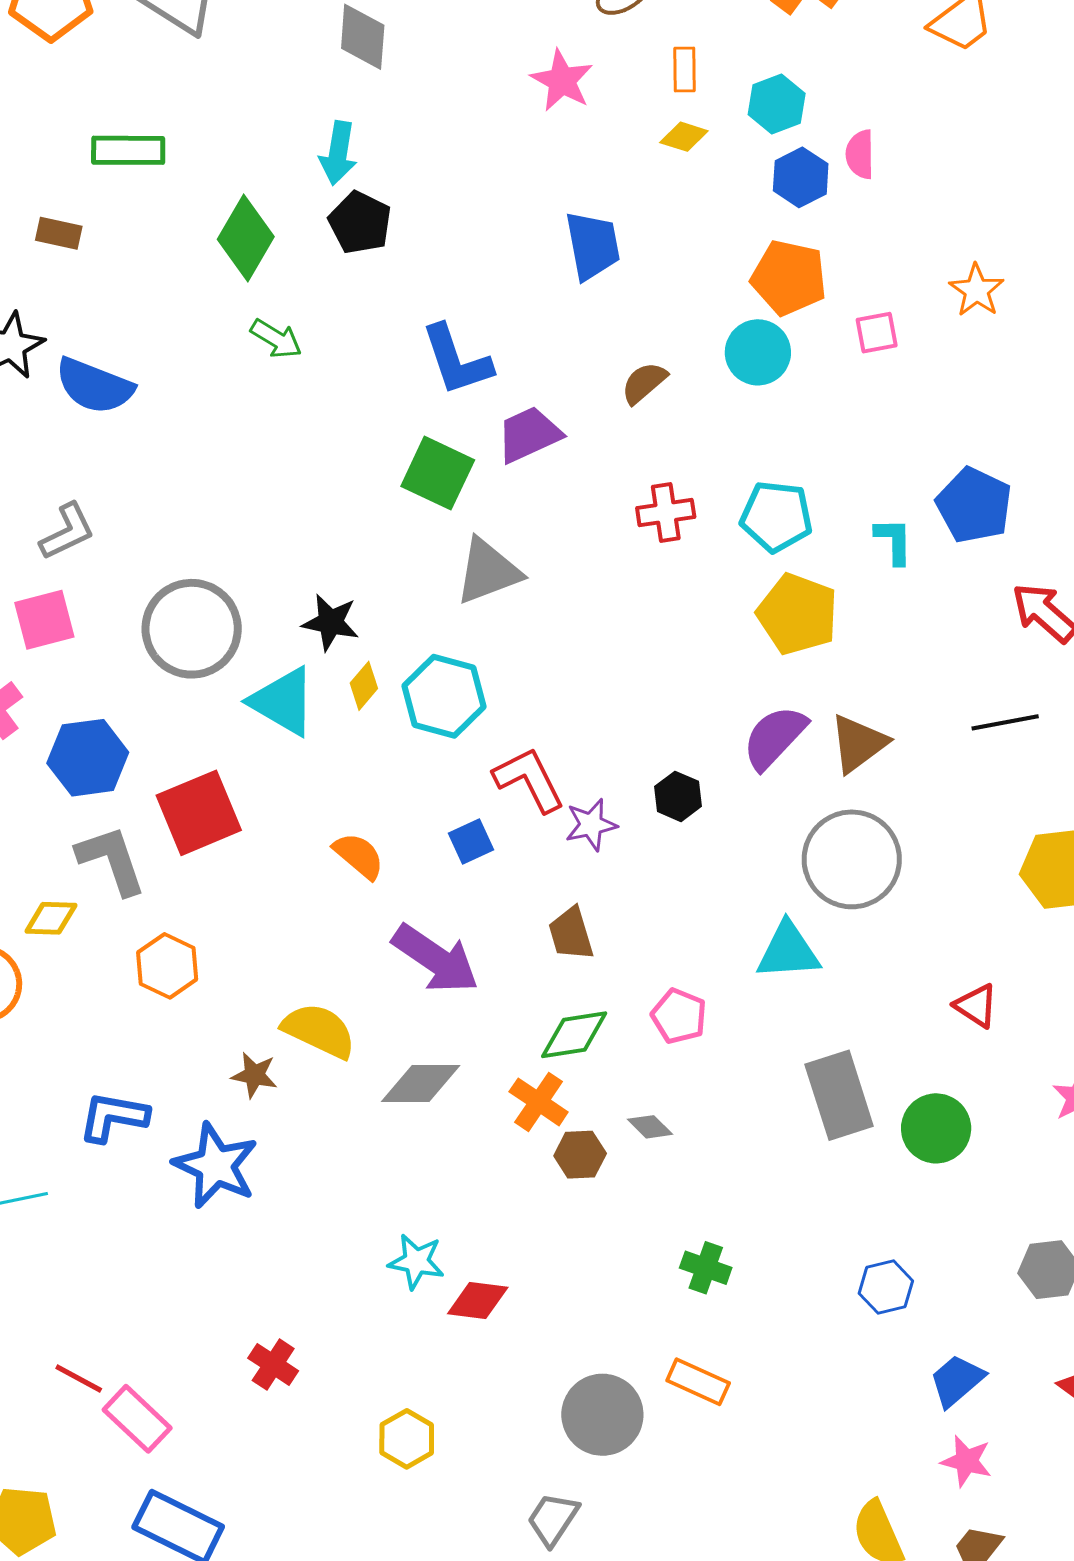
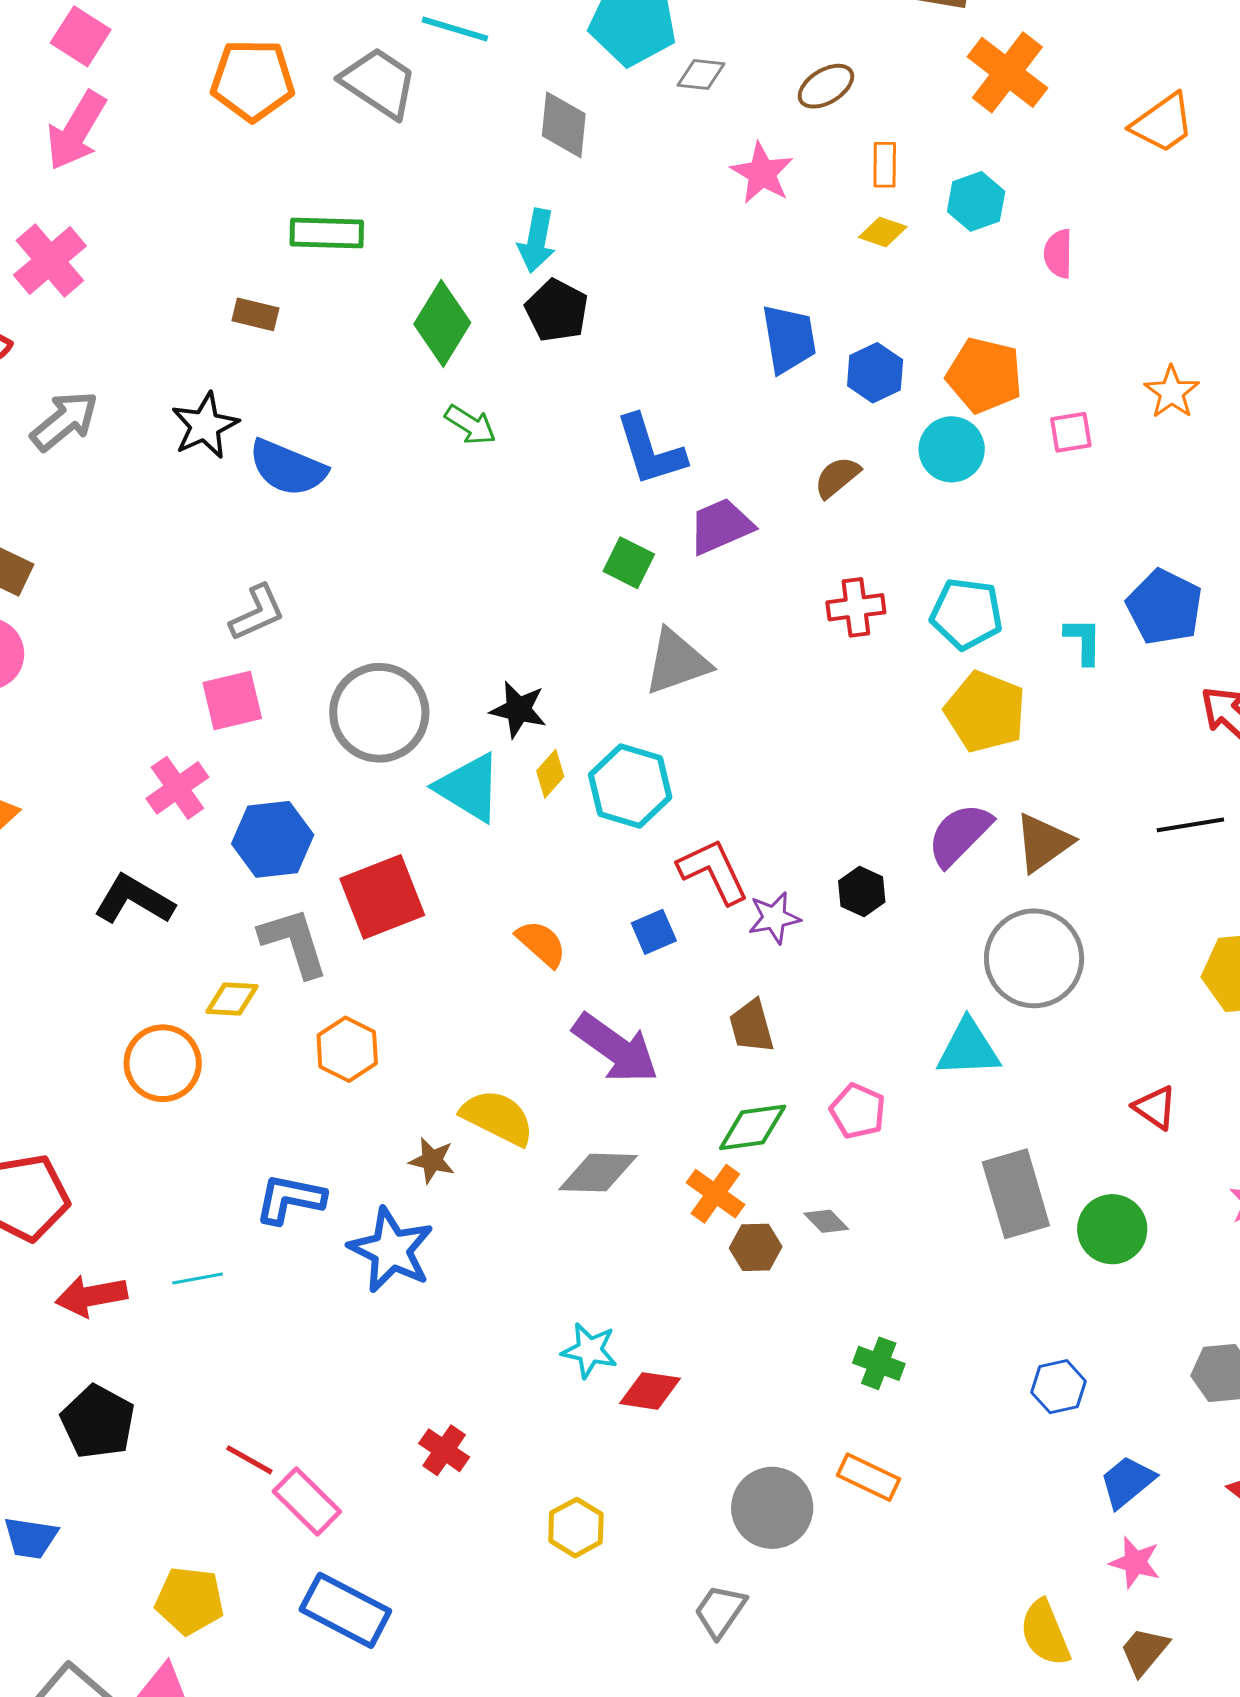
blue hexagon: (801, 177) -> (875, 373), moved
green square: (438, 473) -> (629, 563), size x0.7

